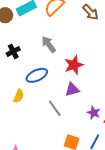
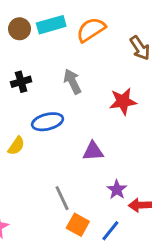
red star: (74, 65) -> (123, 101), moved
gray line: (55, 108) -> (62, 198), moved

